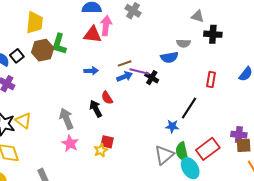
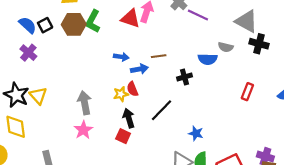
gray triangle: (198, 16) -> (247, 21), size x1.6
purple line: (139, 71) -> (198, 15), moved
blue arrow: (125, 76) -> (139, 69), moved
black cross: (152, 78) -> (184, 77), turned 32
black line: (189, 108) -> (162, 110), moved
black arrow: (96, 109) -> (129, 118), moved
yellow star: (101, 150) -> (121, 94), moved

